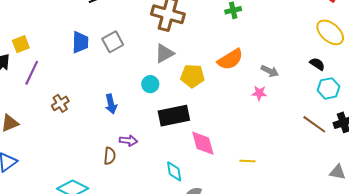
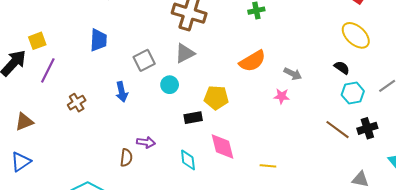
gray square: (113, 42) -> (144, 60), moved
yellow pentagon: (193, 76) -> (216, 98), moved
blue arrow: (111, 104) -> (122, 92), moved
black rectangle: (174, 116) -> (193, 118), size x0.6
cyan diamond: (174, 171) -> (188, 160), moved

